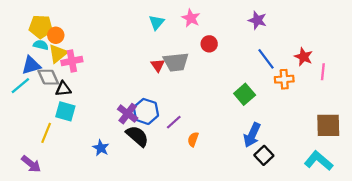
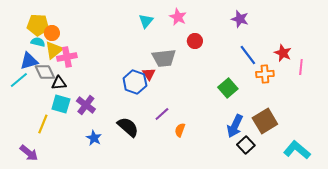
red triangle: (158, 65) -> (149, 74), moved
blue hexagon: (146, 111) -> (135, 82), moved
purple cross: (128, 114) -> (86, 105), moved
brown square: (328, 125) -> (265, 121), moved, turned -30

